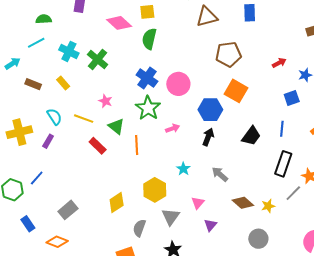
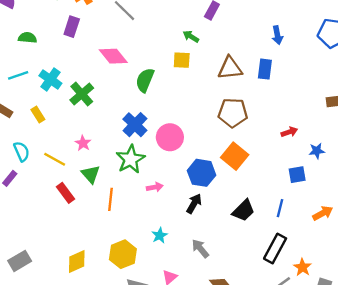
yellow square: (147, 12) -> (182, 60), moved
brown triangle: (207, 17) -> (230, 68), moved
cyan line: (36, 43) -> (18, 75), moved

